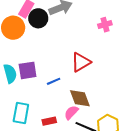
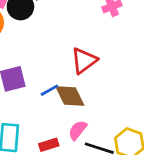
brown diamond: (80, 98) -> (70, 96), moved

